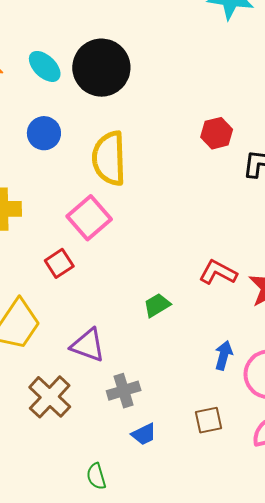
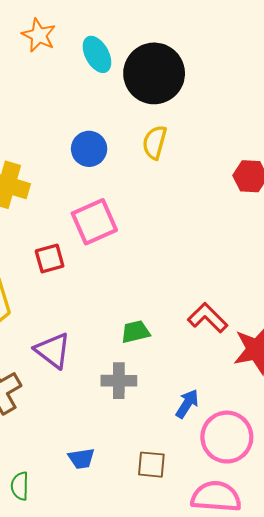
blue circle: (44, 133) -> (89, 149), moved
yellow semicircle: (109, 158) -> (155, 142), moved, size x0.6
gray cross: (124, 391) -> (119, 381), moved

